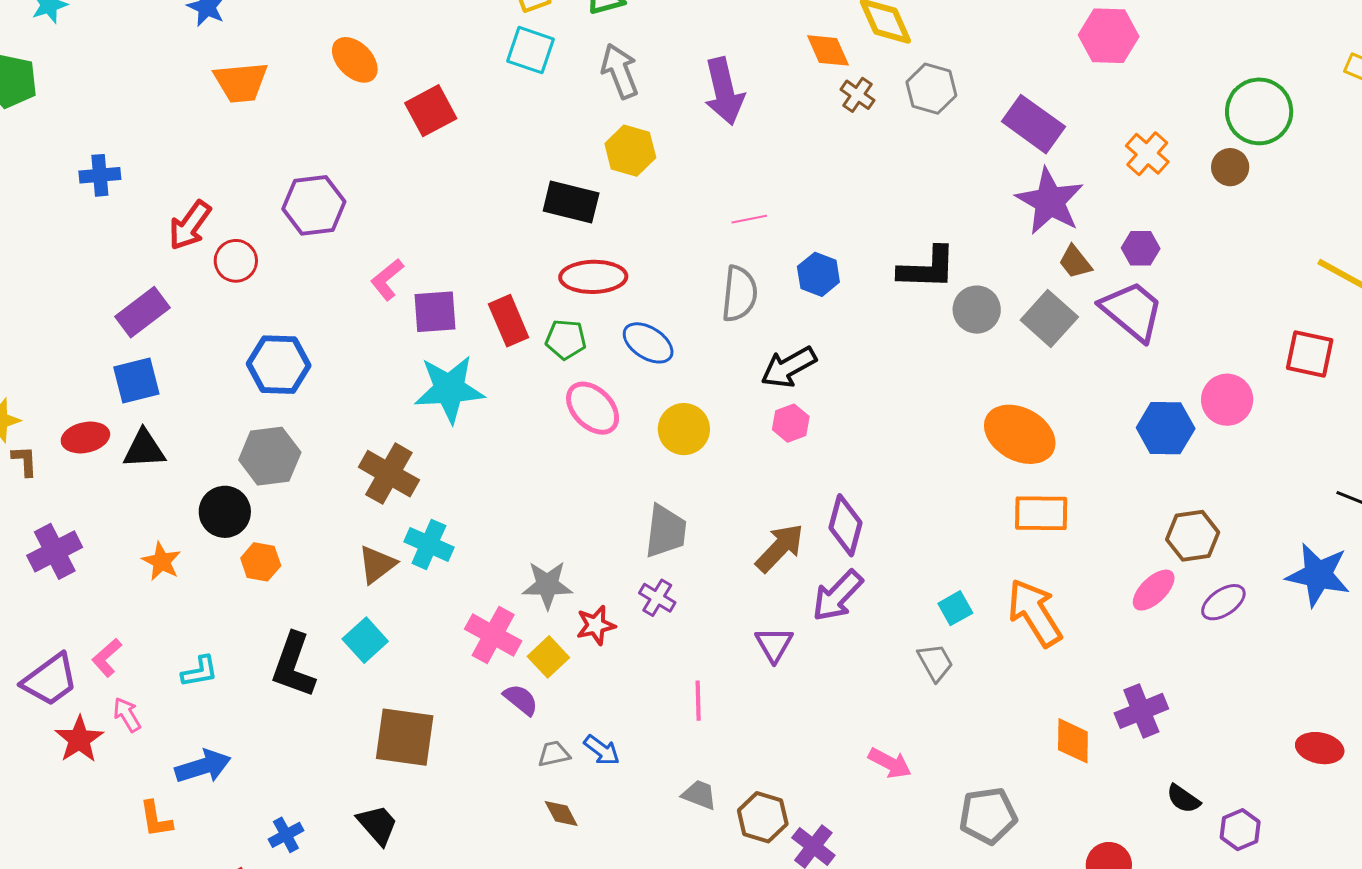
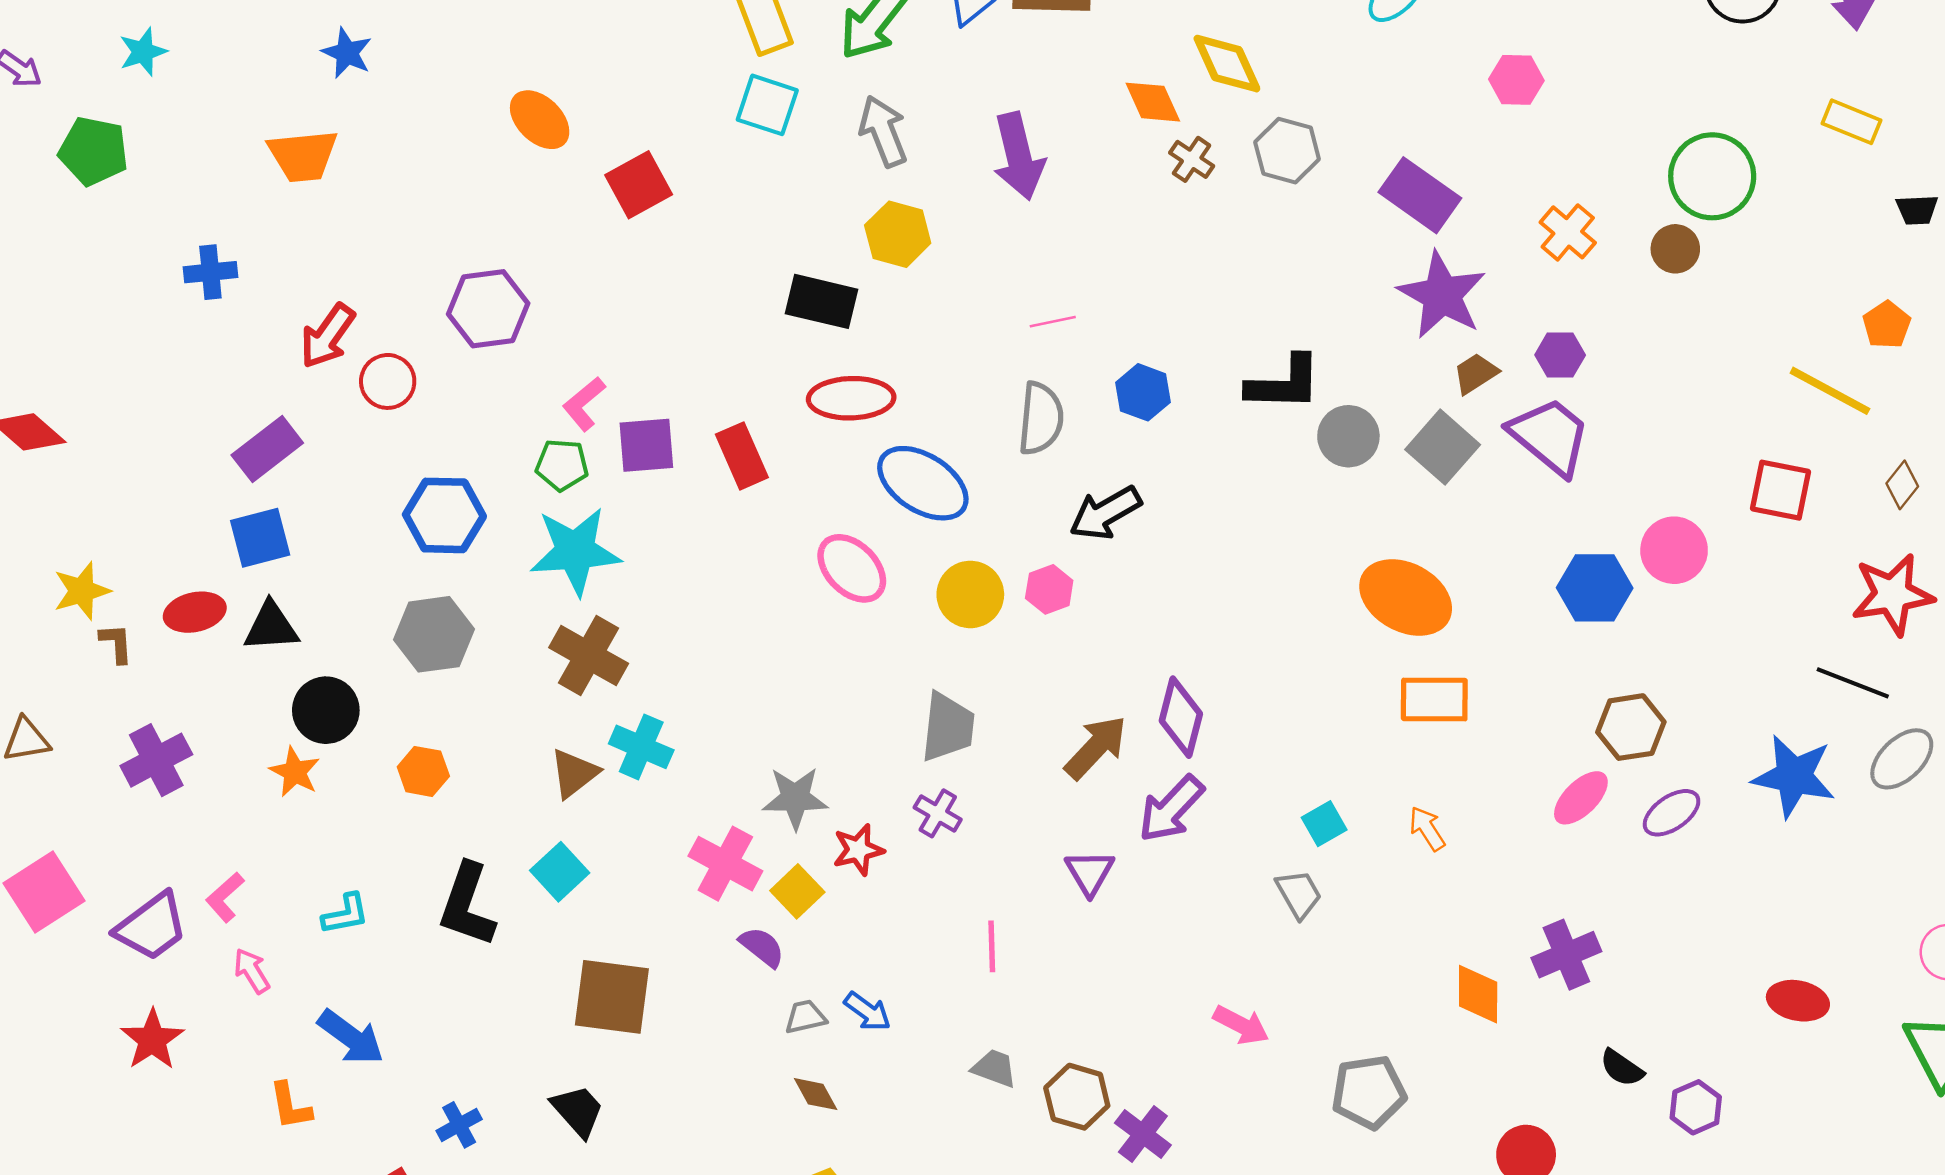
pink hexagon: (1109, 36) -> (1516, 80), size x0.7
orange trapezoid: (241, 82) -> (303, 156), moved
brown trapezoid: (1075, 262) -> (1476, 373), turned 96
green pentagon: (566, 340) -> (562, 465), moved
blue ellipse: (648, 343) -> (923, 483), size x1.4
cyan star: (449, 389) -> (575, 551), moved
pink hexagon: (791, 423) -> (1049, 589), moved
black circle: (225, 512) -> (326, 710), moved
orange arrow: (1035, 613) -> (1427, 829), size x0.5
red star: (79, 739) -> (152, 1040), moved
blue arrow: (203, 766) -> (351, 1037), turned 54

